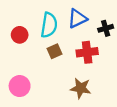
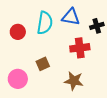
blue triangle: (77, 19) -> (71, 17), turned 36
brown square: (54, 51) -> (43, 64), moved

